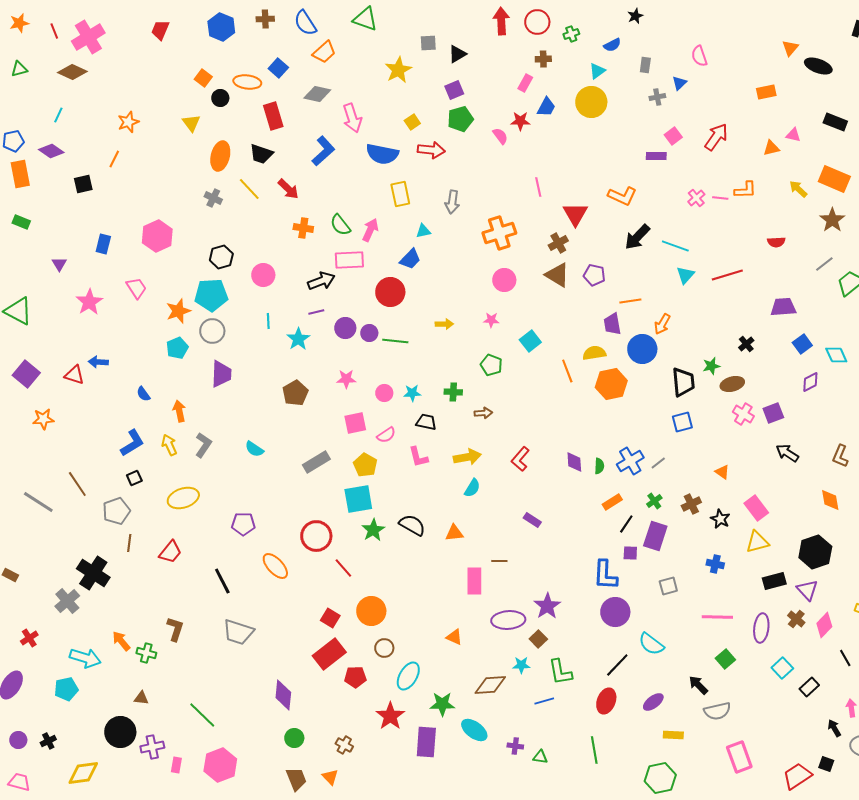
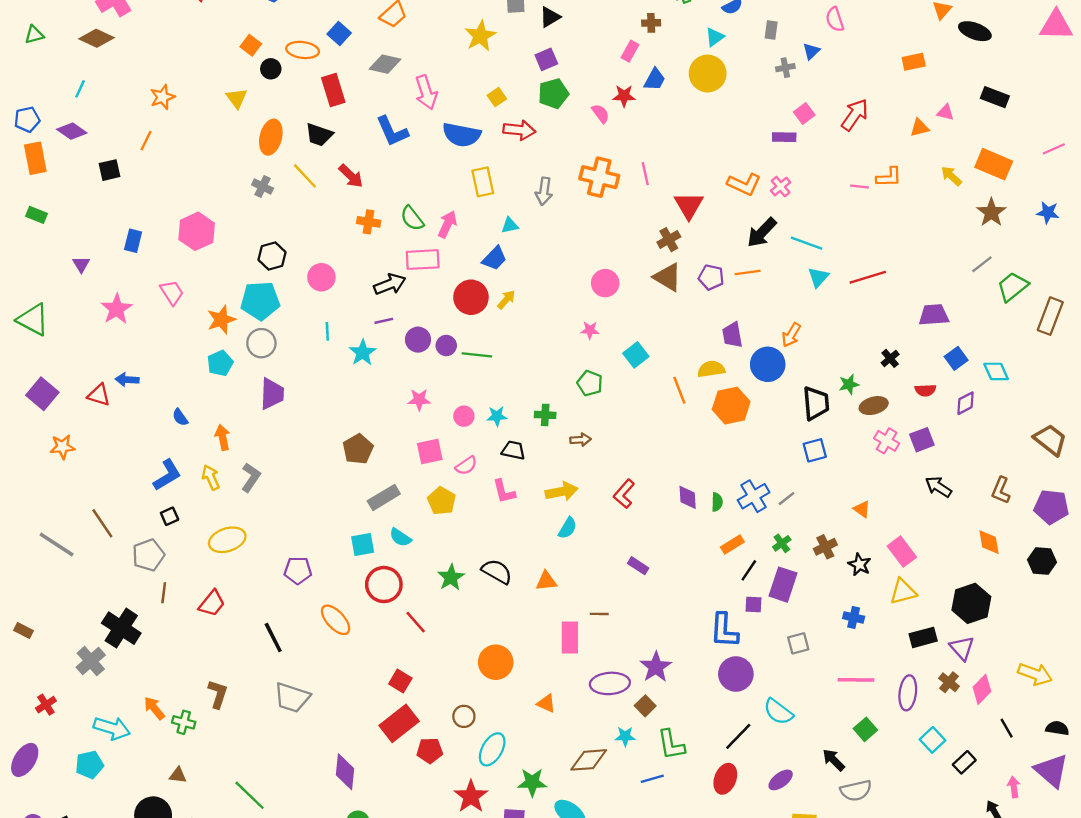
blue L-shape: (323, 151) -> (392, 131), turned 108
pink cross: (696, 198) -> (781, 187), moved
orange cross: (499, 233) -> (599, 177), moved, turned 32
red semicircle: (776, 242) -> (925, 390), moved
orange line: (630, 301) -> (748, 273), moved
yellow arrow: (444, 324) -> (506, 300), moved, turned -48
brown pentagon: (295, 393) -> (358, 449), moved
cyan semicircle: (254, 449) -> (400, 537), moved
cyan square: (358, 499) -> (363, 544), moved, size x0.7
orange circle: (371, 611) -> (496, 662), moved

